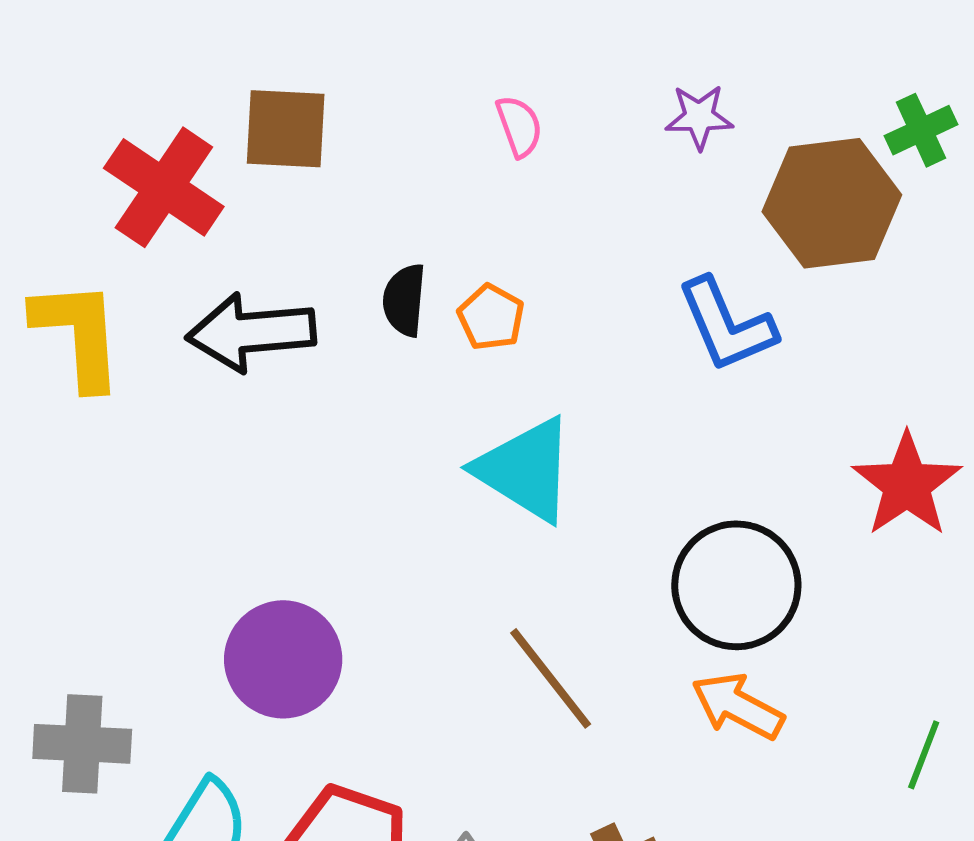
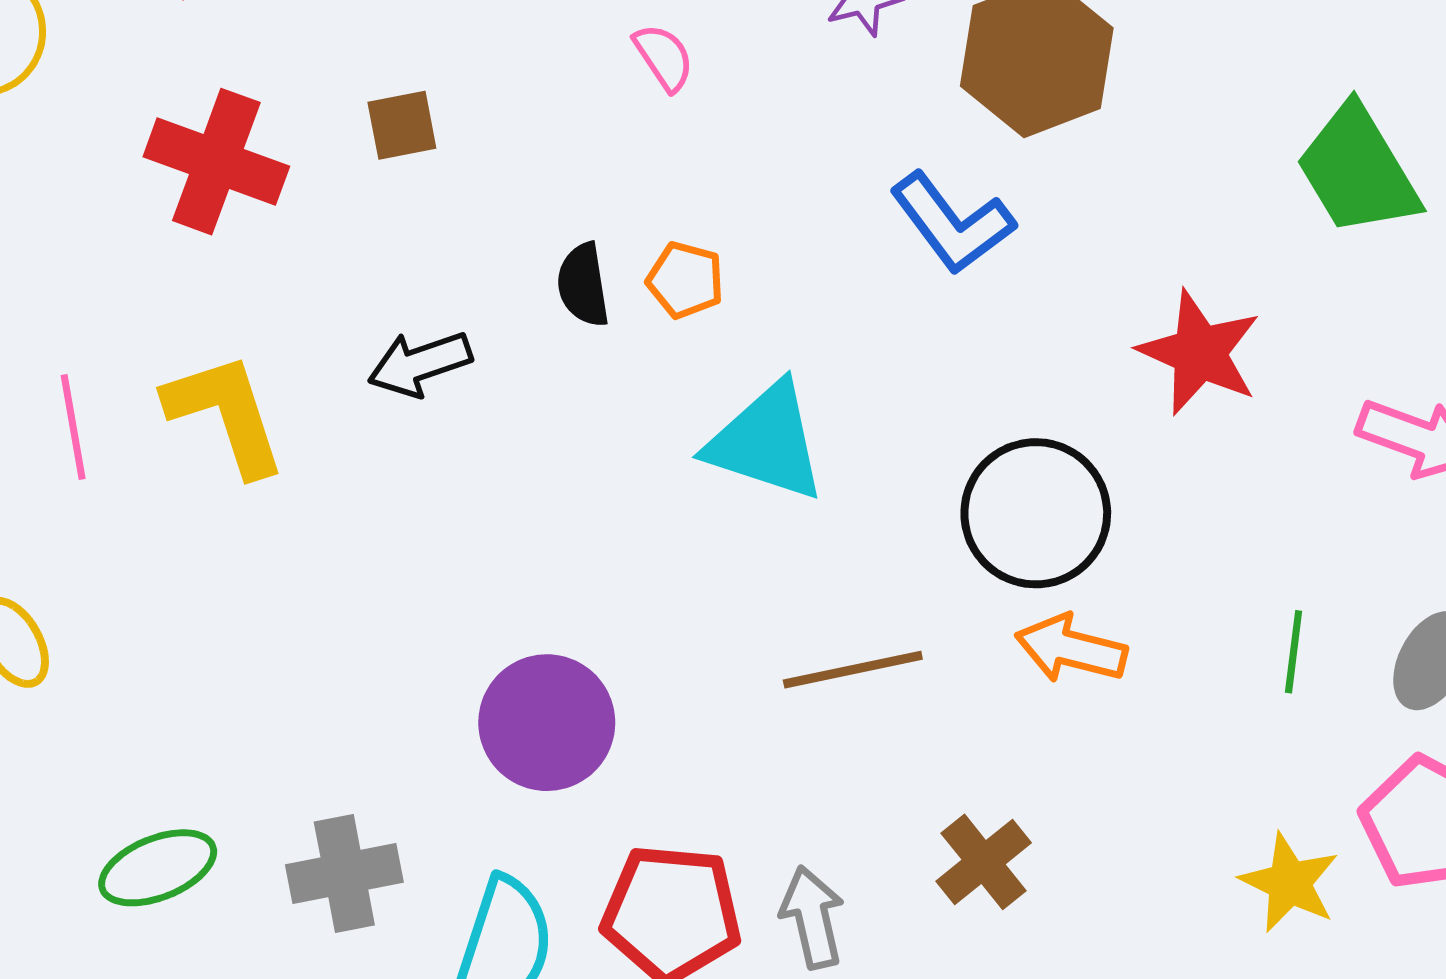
brown square: (286, 129) -> (402, 125), size x0.7
red cross: (164, 187) -> (216, 162), moved
black arrow: (251, 332) -> (420, 364), size x0.7
brown line: (551, 678) -> (853, 670), turned -50

